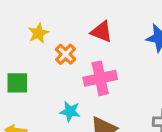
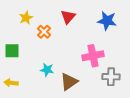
red triangle: (102, 32) -> (68, 17), turned 49
pink cross: (100, 78) -> (93, 56), moved

